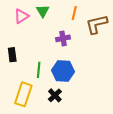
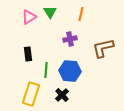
brown L-shape: (97, 24) -> (103, 48), moved
black rectangle: (12, 55) -> (28, 54), moved

